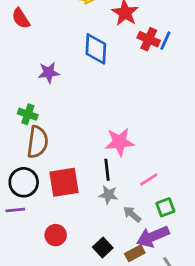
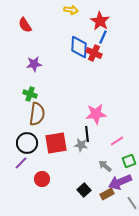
red cross: (149, 39) -> (94, 53), moved
blue line: (165, 41) -> (103, 37), moved
purple star: (49, 73) -> (34, 64), moved
gray star: (108, 195) -> (81, 145), moved
purple line: (15, 210) -> (21, 163), turned -40
red circle: (56, 235) -> (42, 179), moved

